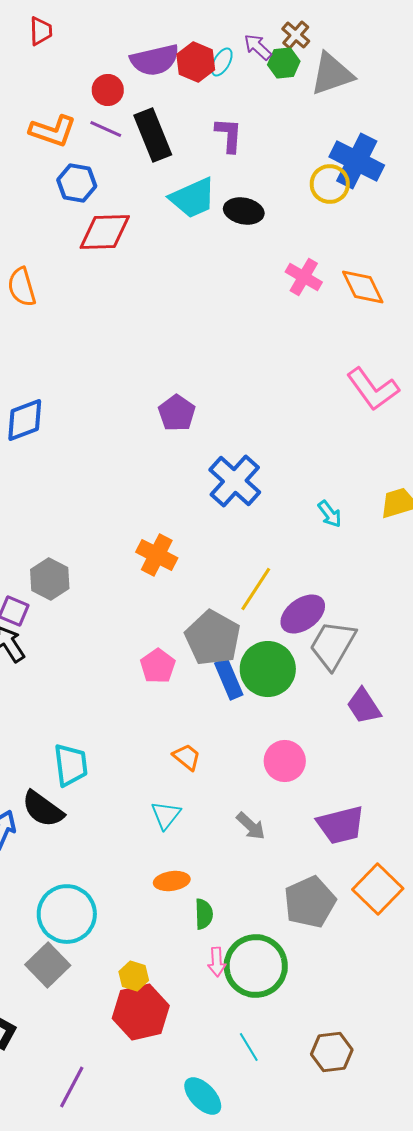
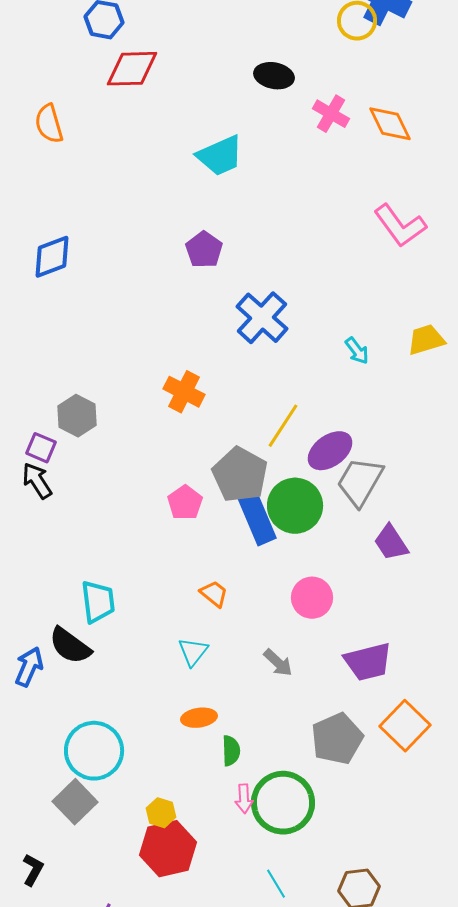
cyan trapezoid: (193, 198) -> (220, 156), moved
black ellipse: (244, 211) -> (274, 76), moved
blue rectangle: (229, 679) -> (256, 516), size x1.4

